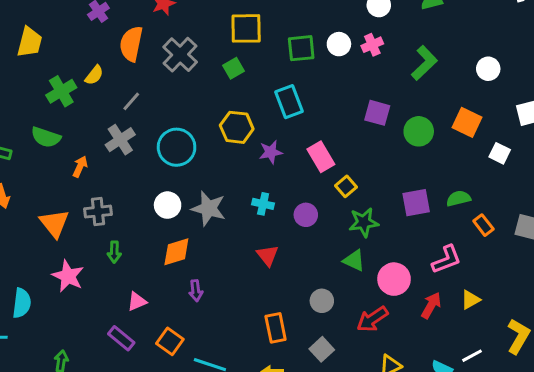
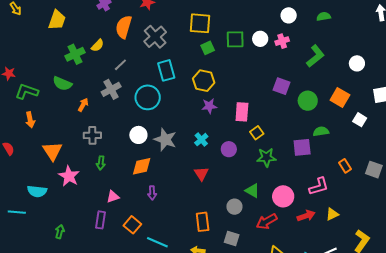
green square: (233, 68) -> (208, 48), moved
cyan rectangle: (289, 102) -> (166, 70), moved
yellow hexagon: (237, 127) -> (204, 81), moved
pink rectangle: (321, 157) -> (242, 112), turned 30
green semicircle: (458, 198) -> (321, 131), moved
cyan cross: (263, 204) -> (201, 140), turned 32
orange triangle: (54, 223) -> (52, 151), moved
green triangle: (354, 260) -> (252, 191), moved
cyan semicircle: (22, 303) -> (37, 191), turned 84
red arrow: (431, 305) -> (306, 216), turned 36
purple rectangle: (121, 338) -> (101, 220), turned 54
gray square: (322, 349) -> (232, 239), turned -35

